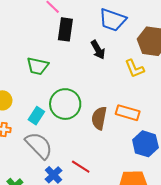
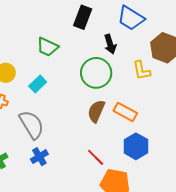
green circle: (65, 104) -> (96, 73), moved
cyan rectangle: (36, 116) -> (38, 84), moved
red line: (81, 167) -> (96, 157), moved

